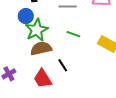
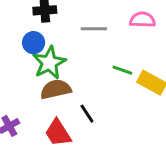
green line: (73, 34) -> (122, 70), moved

